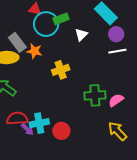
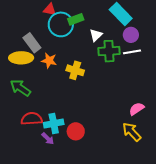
orange star: (34, 51) -> (49, 61), moved
yellow cross: (61, 70) -> (75, 70), turned 36
green cross: (95, 95) -> (109, 51), moved
pink semicircle: (116, 100) -> (137, 109), moved
purple arrow: (27, 129) -> (48, 139), moved

